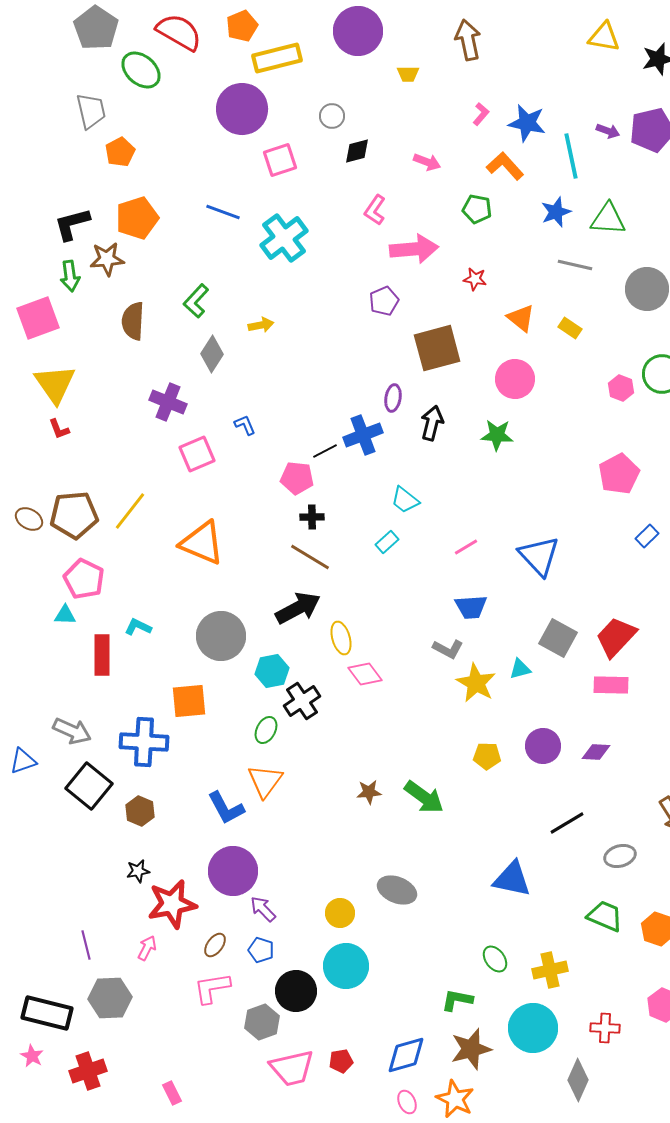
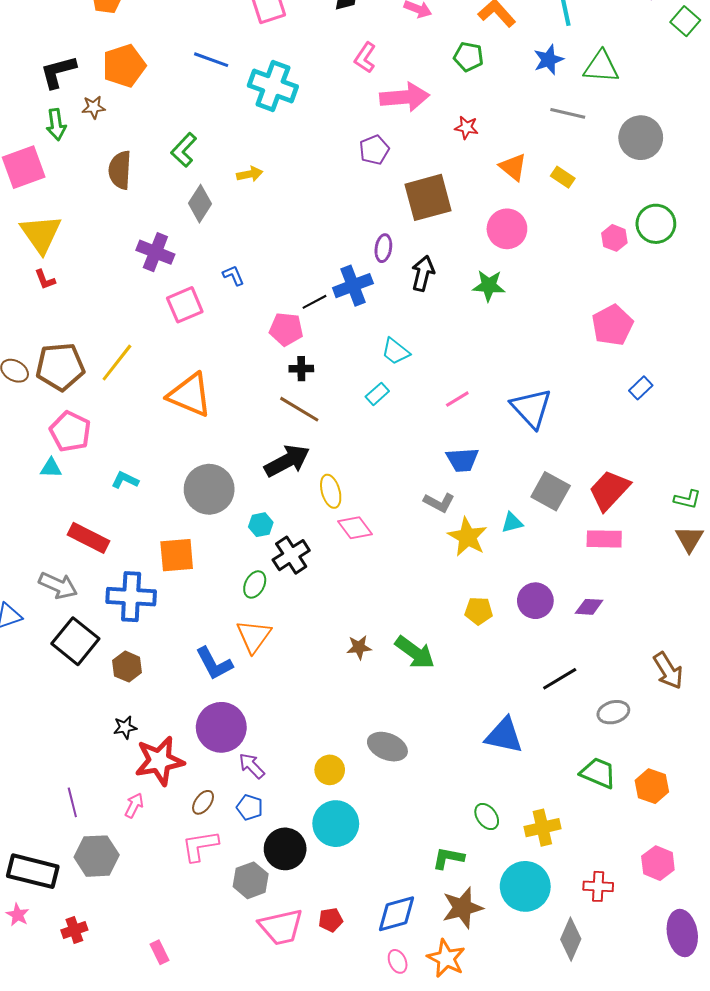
cyan cross: (284, 238) -> (273, 86), turned -33
brown star: (107, 259) -> (94, 107), size x0.7
red rectangle: (102, 655) -> (89, 538), moved, turned -63
cyan hexagon: (272, 671) -> (261, 525), size x0.7
red cross: (88, 1071) -> (74, 930), size x0.7

